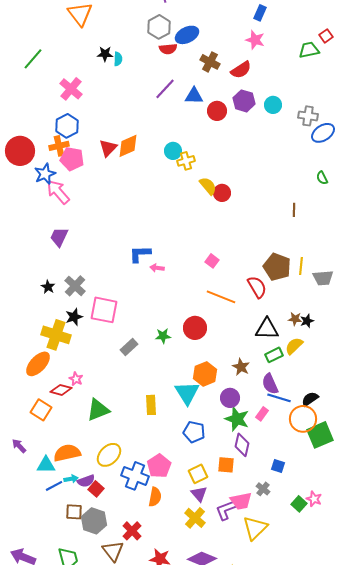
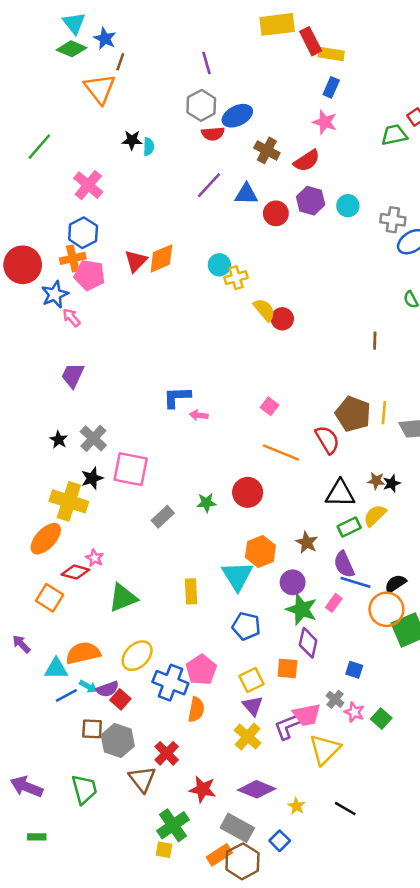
pink arrow: (58, 192) -> (71, 318), size x0.6
cyan arrow: (71, 479) -> (88, 686), turned 40
pink star: (314, 499) -> (354, 712), moved

